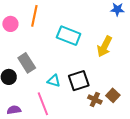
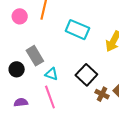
cyan triangle: (54, 81) -> (51, 74), moved
black square: (79, 81) -> (86, 75), turned -30

